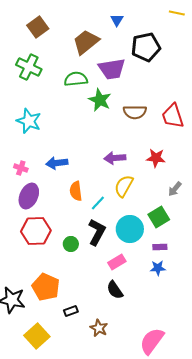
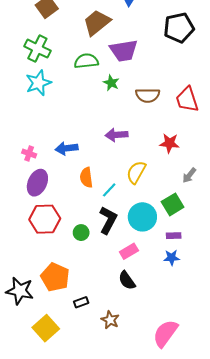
black pentagon: (146, 47) -> (179, 28), moved
green star: (100, 100) -> (111, 83), size x0.7
cyan star: (29, 121) -> (38, 83), moved, turned 30
purple arrow: (115, 158) -> (116, 135), moved

